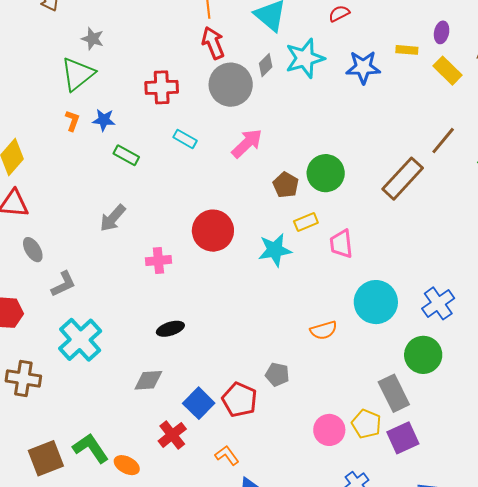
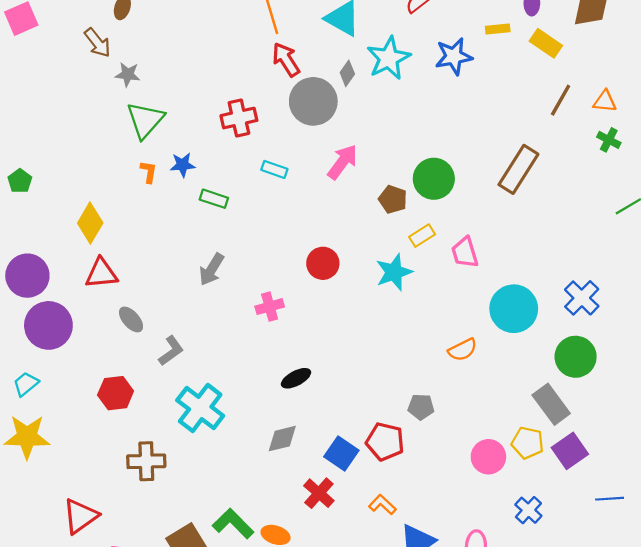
gray star: (93, 39) -> (128, 74), moved
brown line: (443, 141) -> (561, 100), moved
red circle: (213, 231) -> (323, 263), size x0.7

